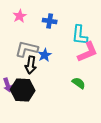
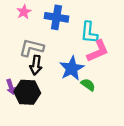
blue cross: (50, 21) -> (57, 17), size x1.5
blue star: (45, 55) -> (72, 68), moved, size x1.6

